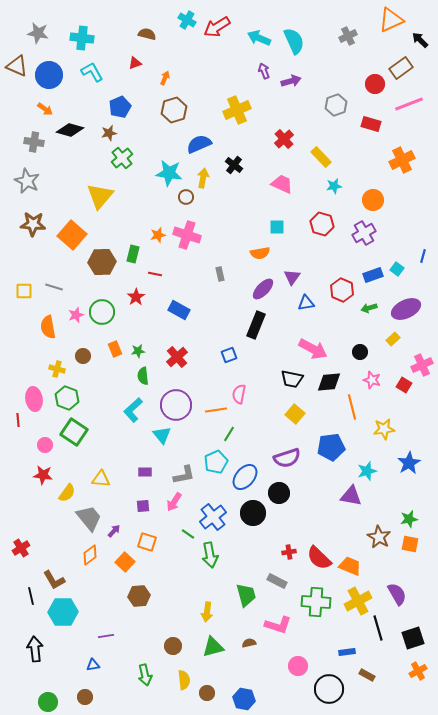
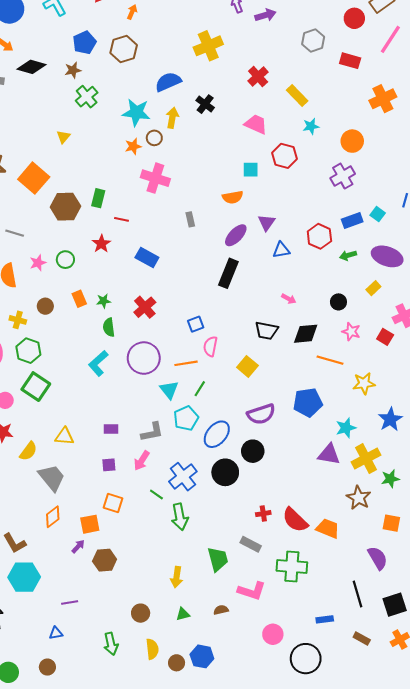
pink line: (409, 104) -> (390, 39), turned -36
brown hexagon: (174, 110) -> (124, 49), moved
yellow triangle: (100, 196) -> (63, 137), size x0.5
red hexagon: (322, 224) -> (284, 156), moved
orange star: (158, 235) -> (133, 146), moved
purple ellipse: (406, 309) -> (387, 256), turned 44
green circle: (102, 312) -> (65, 260), size x0.7
pink arrow: (313, 349) -> (289, 299), size x0.5
blue square: (229, 355) -> (196, 324), moved
orange line: (352, 407) -> (330, 360), turned -60
yellow square: (295, 414) -> (247, 366), moved
cyan triangle: (162, 435) -> (169, 390), moved
purple arrow: (114, 531) -> (78, 546), moved
orange square: (410, 544) -> (391, 523), moved
orange square: (125, 562) -> (90, 524), turned 36
yellow cross: (358, 601) -> (366, 459), moved
green triangle: (213, 647) -> (183, 614), size x0.6
brown rectangle: (367, 675) -> (362, 638), moved
blue hexagon: (244, 699) -> (202, 656), moved

